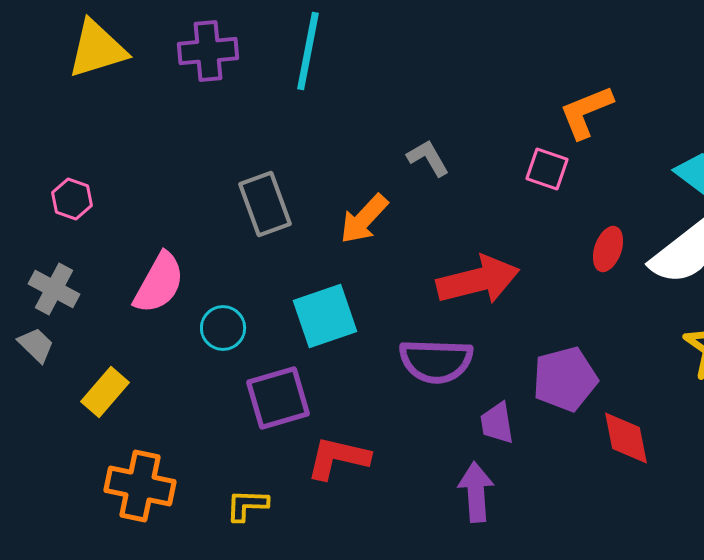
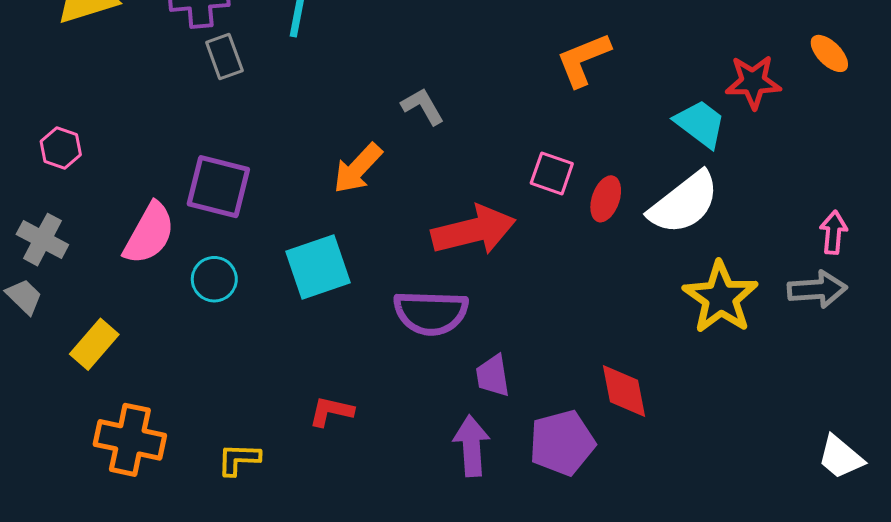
pink square: (547, 169) -> (552, 173), moved
gray rectangle: (265, 204) -> (224, 57), moved, size x0.7
purple pentagon: (565, 379) -> (562, 443), moved
purple square: (278, 398) -> (218, 187), moved, turned 30
red L-shape: (338, 458) -> (331, 411), size x0.7

